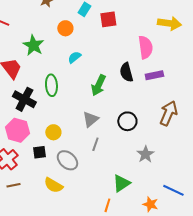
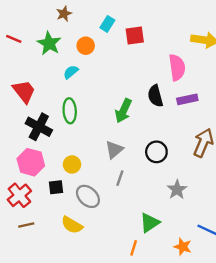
green star: (33, 45) -> (49, 43), moved
cyan semicircle: (74, 57) -> (71, 72), moved

